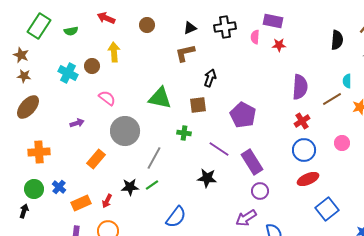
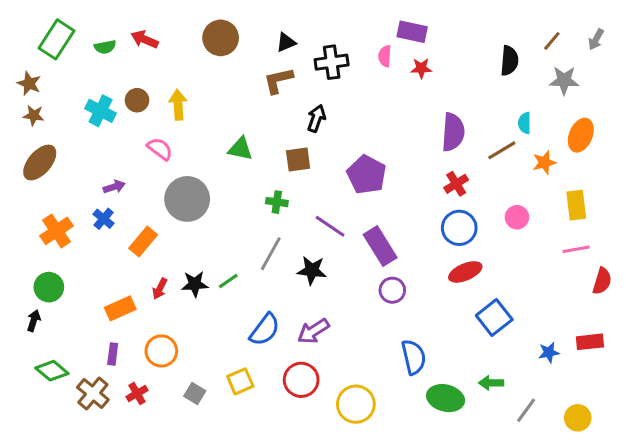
red arrow: (106, 18) -> (145, 39), moved
brown circle: (147, 25) -> (221, 38), size x1.5
black cross: (225, 27) -> (332, 62), moved
yellow arrow: (114, 52) -> (178, 105), moved
green triangle: (160, 98) -> (240, 149), size x0.7
orange cross: (39, 152) -> (56, 231), turned -30
gray line: (154, 158) -> (271, 254), moved
blue cross: (59, 187) -> (104, 219), moved
red arrow: (107, 201) -> (160, 289), moved
purple arrow: (246, 218) -> (313, 331), moved

